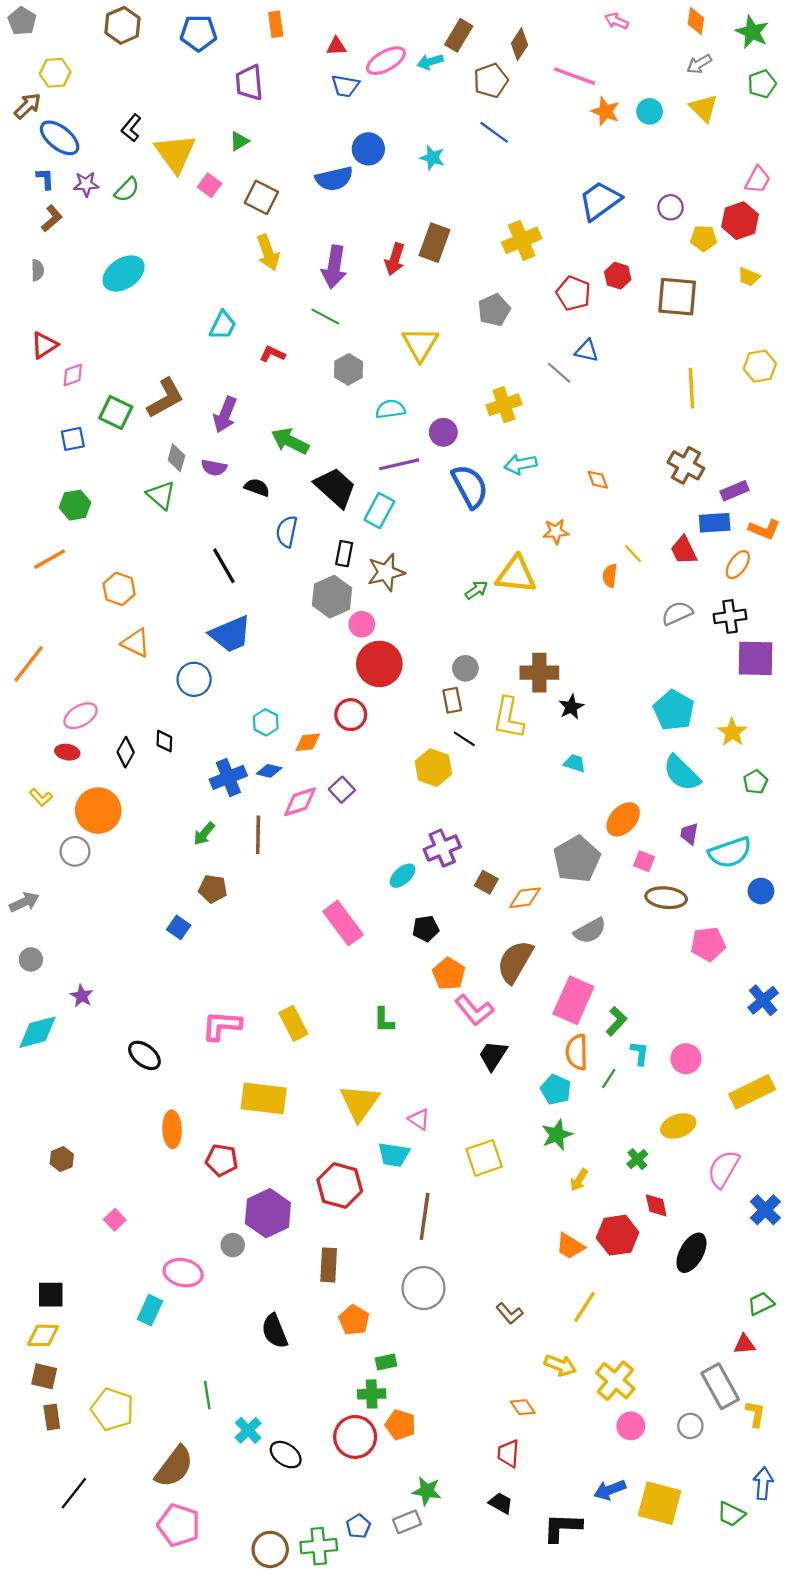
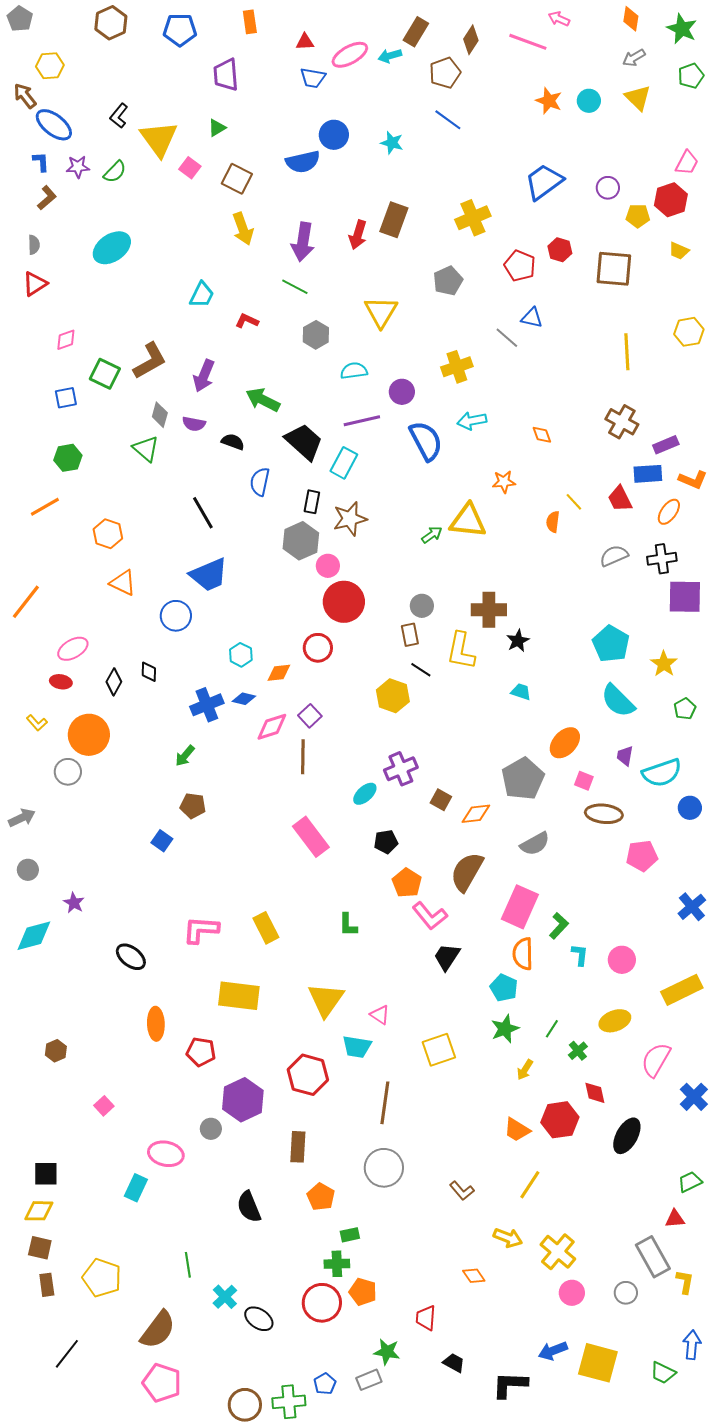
pink line: (575, 76) -> (528, 42), moved
brown arrow: (28, 106) -> (25, 96), turned -84
red triangle: (44, 345) -> (35, 284), moved
brown line: (258, 835) -> (303, 757), moved
green line: (609, 1079) -> (552, 1029), moved
red trapezoid: (508, 1453) -> (426, 1318), moved

